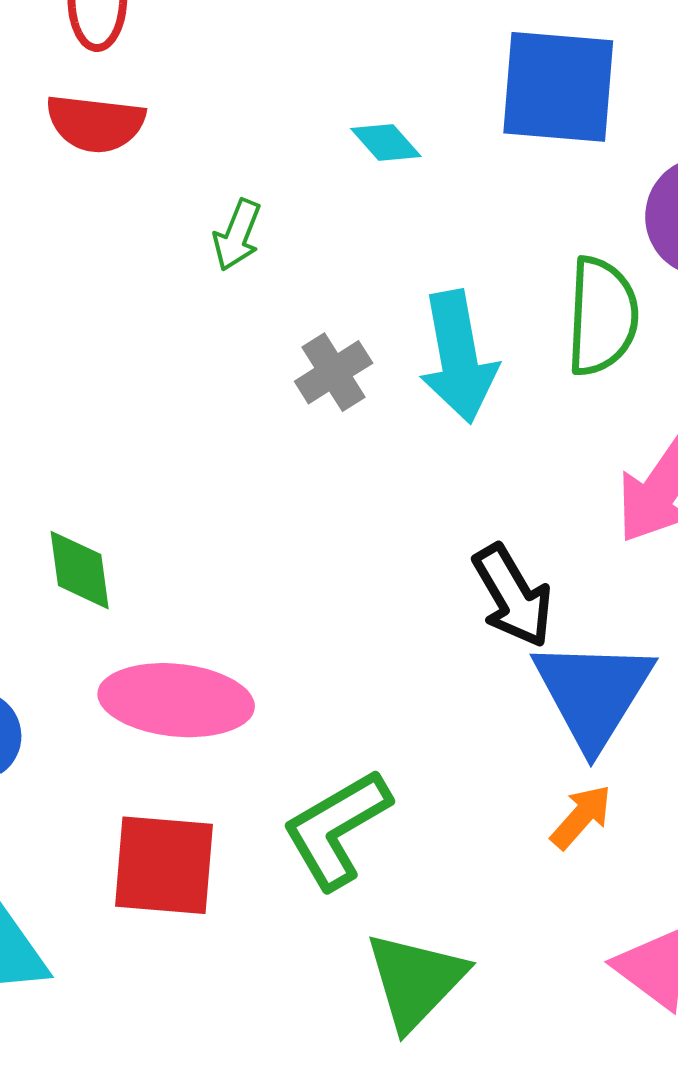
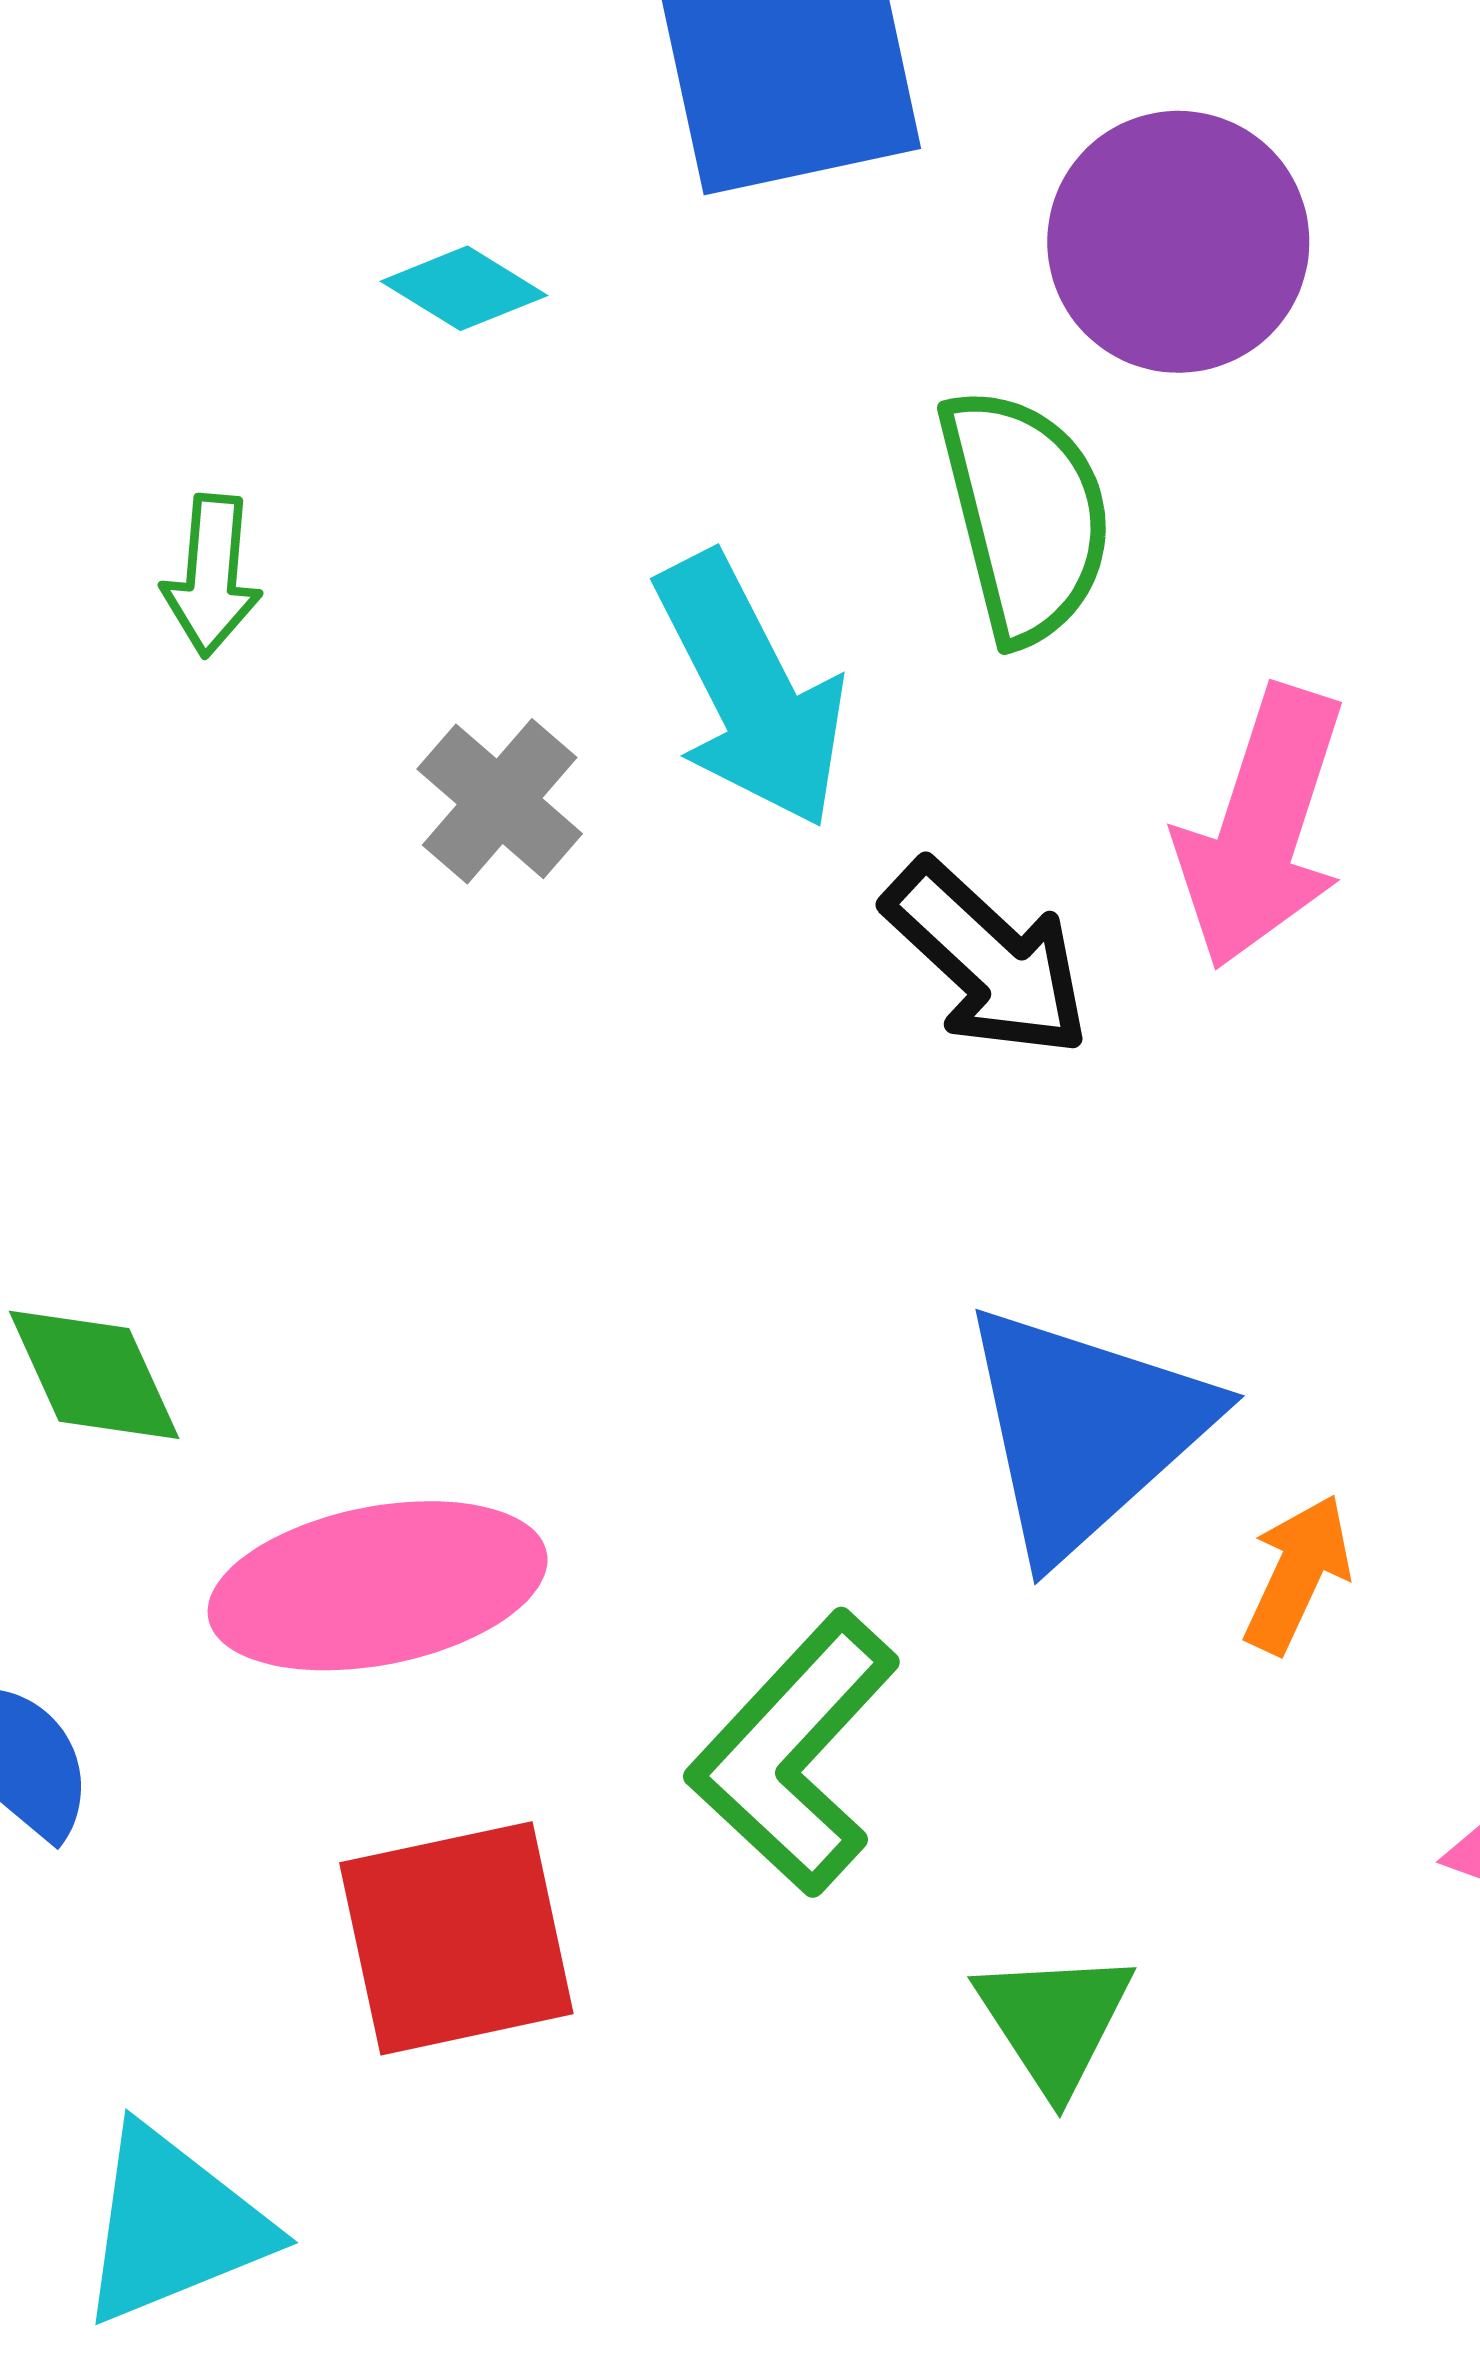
black arrow: (513, 596) -> (987, 959), moved
blue triangle: (593, 693) -> (1085, 1430), moved, turned 33
green triangle: (415, 981) -> (1054, 2021), size x0.7

